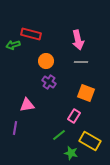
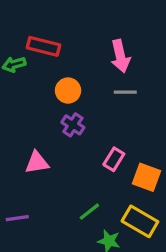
orange square: (86, 93) -> (147, 177), moved
pink rectangle: (74, 116) -> (114, 159), moved
purple line: (15, 128) -> (17, 218), moved, turned 72

